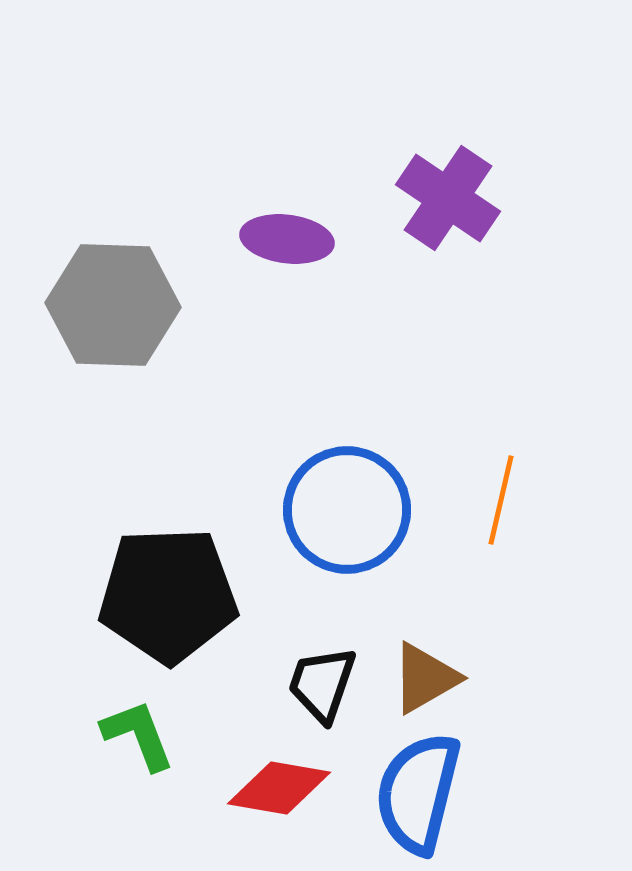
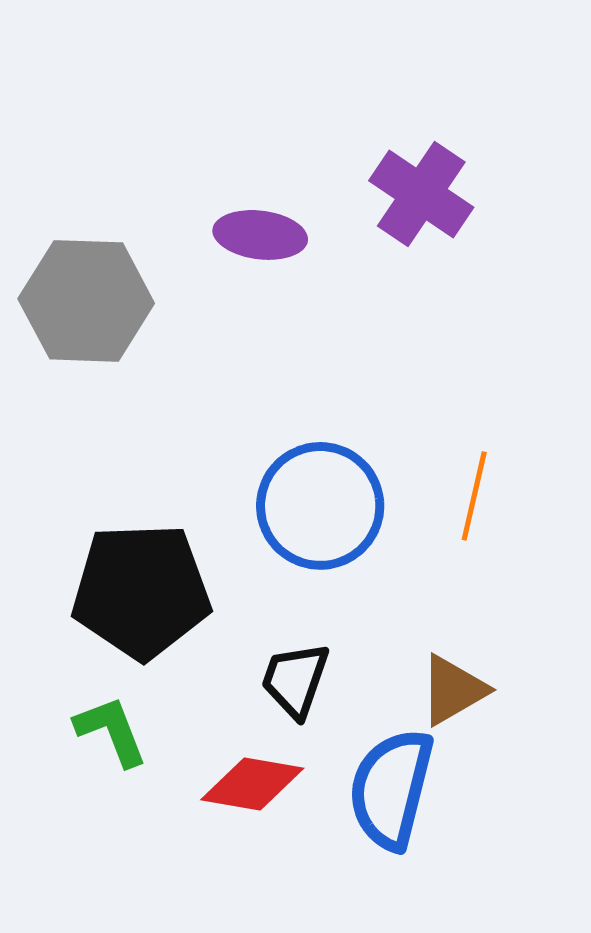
brown triangle: (425, 678) -> (453, 690), moved

